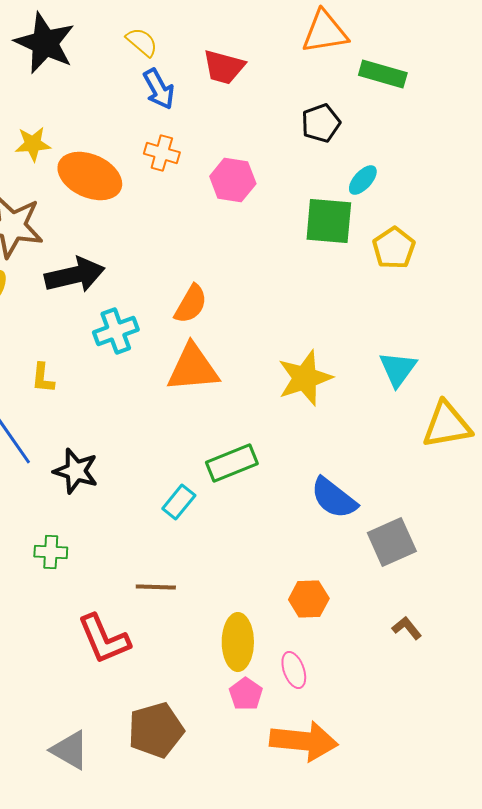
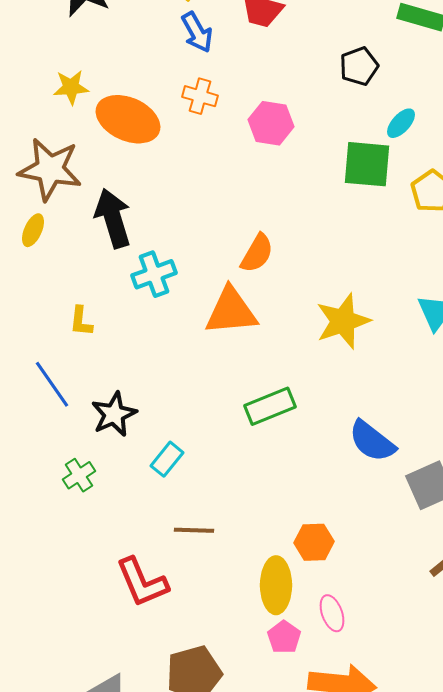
black arrow: (75, 275) -> (113, 218), turned -94
orange semicircle: (191, 304) -> (257, 253), moved
black star: (76, 471) -> (114, 414), turned 30
cyan rectangle: (179, 502) -> (167, 459), moved
green cross: (51, 552) -> (79, 475), moved, turned -36
orange hexagon: (309, 599) -> (314, 542), moved

